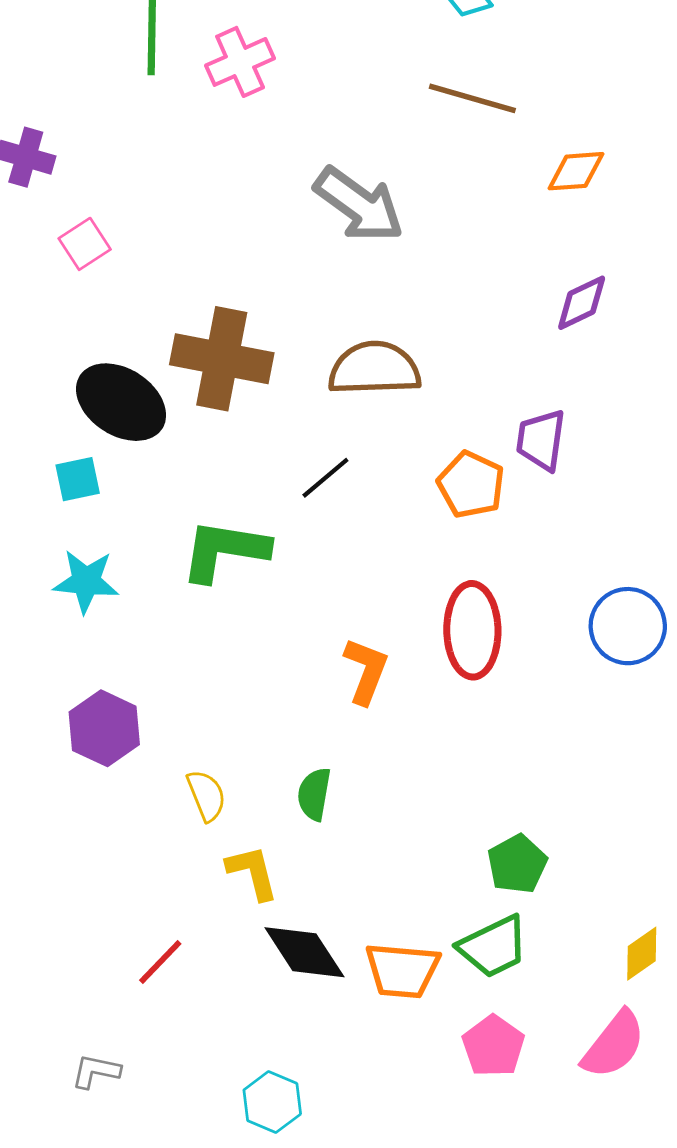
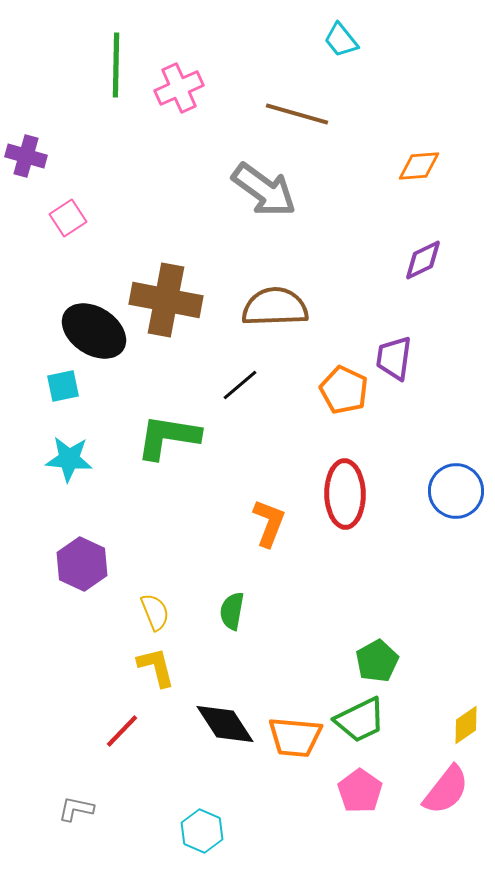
brown line: (472, 98) -> (297, 114), moved
yellow L-shape: (253, 872) -> (156, 667), moved

